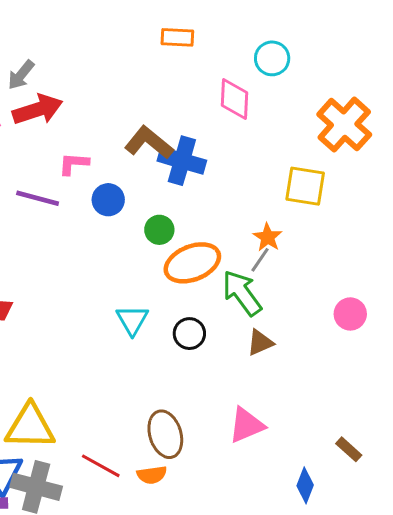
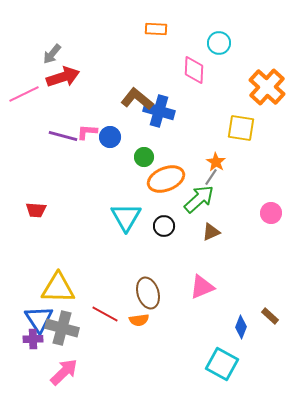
pink L-shape: (74, 164) -> (87, 132), moved
green arrow: (242, 293) -> (199, 199), turned 84
cyan triangle: (132, 320) -> (126, 217), size x1.4
brown rectangle: (349, 449) -> (270, 316), moved

